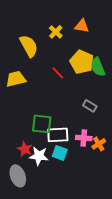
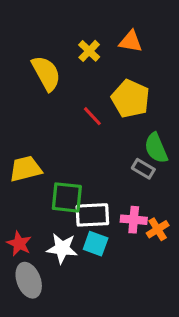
green semicircle: (98, 67) -> (156, 148), moved
yellow trapezoid: (16, 79) -> (25, 169), moved
red star: (25, 149) -> (19, 244), moved

